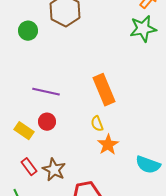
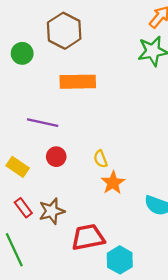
orange rectangle: (104, 90) -> (78, 82), moved, turned -68
red circle: (47, 122) -> (56, 157), moved
brown star: (54, 170) -> (52, 211), turned 30

